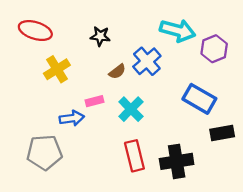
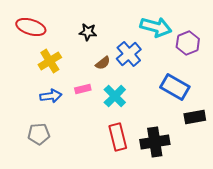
blue arrow: (72, 118) -> (51, 96), moved
gray pentagon: (44, 152) -> (39, 134), size x0.7

